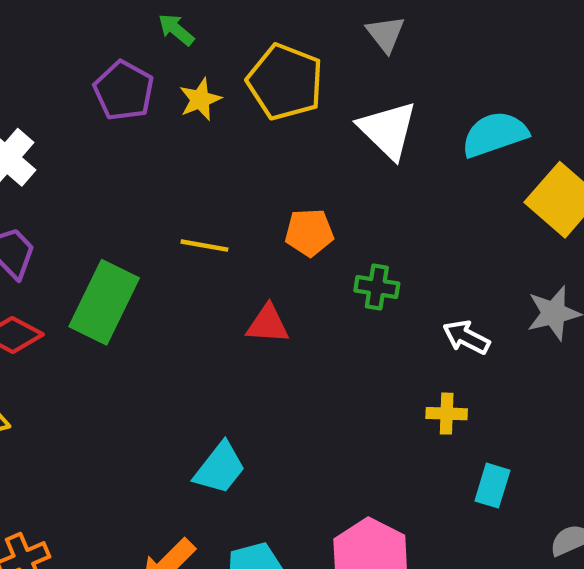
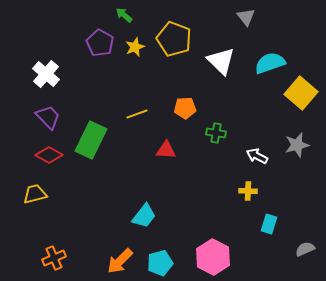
gray triangle: (386, 34) -> (246, 17), moved
yellow line: (204, 246) -> (137, 114), turned -30

